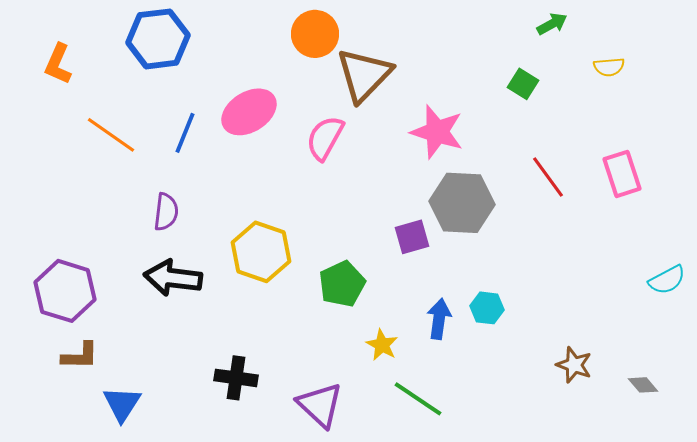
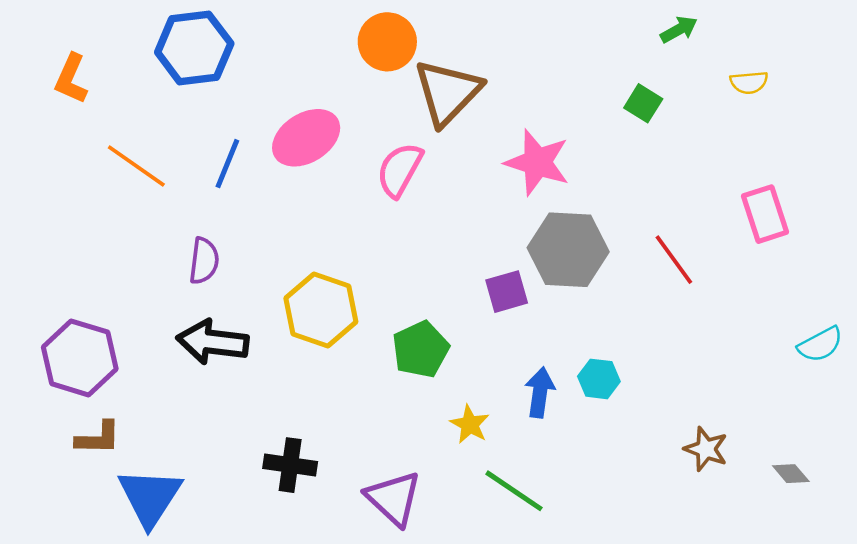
red line: (548, 177) -> (674, 260), moved
blue triangle: (122, 404) -> (150, 497), size x1.4

